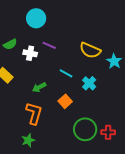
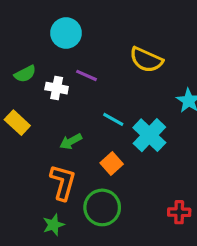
yellow semicircle: (90, 50) -> (146, 60), moved
cyan cross: (89, 83) -> (149, 135), size x1.5
green circle: (85, 129) -> (102, 207), moved

